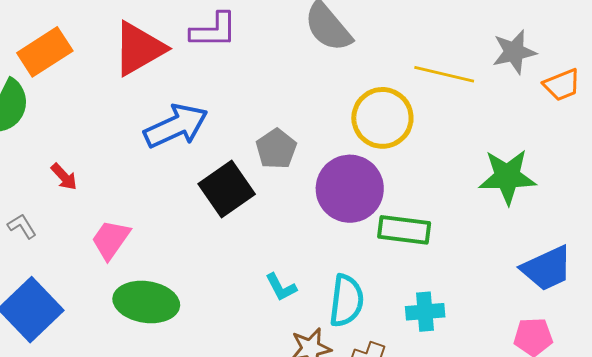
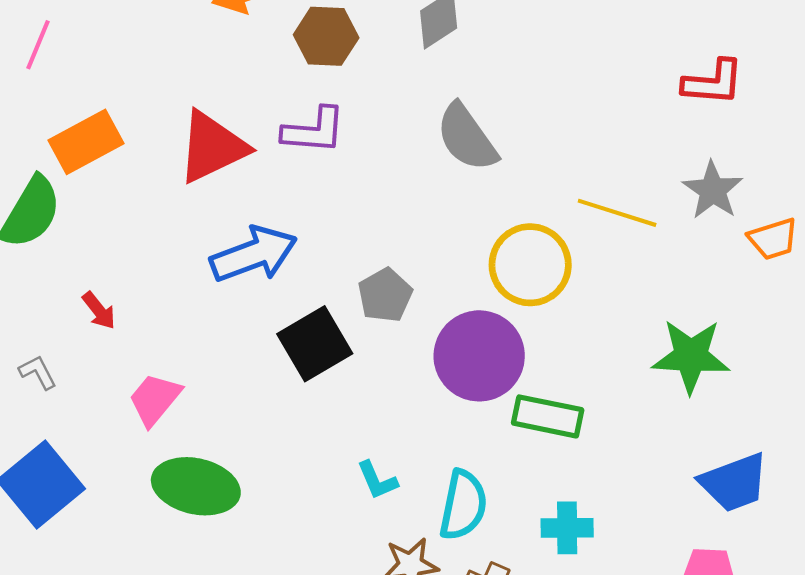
gray star: (514, 52) -> (713, 190), turned -30

